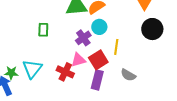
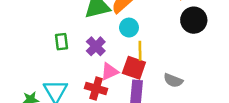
purple cross: (83, 38) -> (96, 46), moved
yellow line: (116, 47) -> (140, 51), moved
red square: (98, 60) -> (134, 68), turned -30

